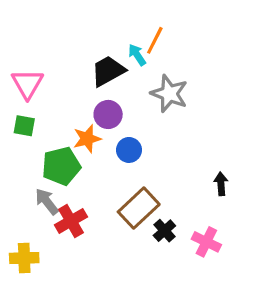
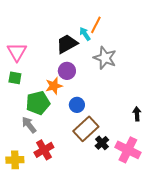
blue circle: (129, 150) -> (77, 105), moved
red cross: (71, 221) -> (44, 150), moved
pink cross: (206, 242) -> (128, 150), size x1.4

